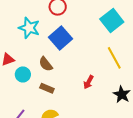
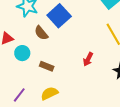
brown semicircle: (46, 64) -> (41, 33), moved

